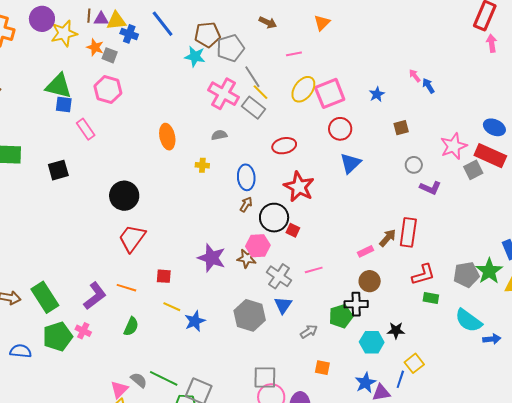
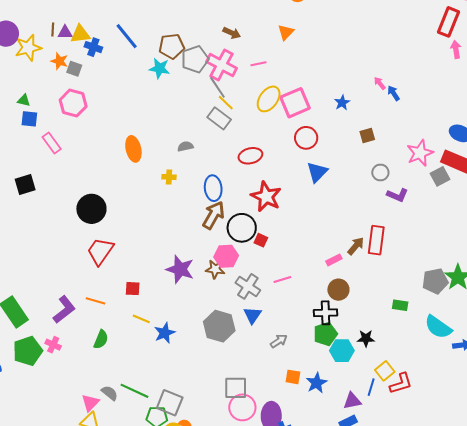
green triangle: (59, 86) -> (24, 100), size x0.5
pink cross: (223, 94) -> (221, 65), moved
brown arrow: (246, 204) -> (214, 215), size x1.8
red L-shape: (423, 275) -> (401, 384), moved
green pentagon: (341, 316) -> (325, 334), moved
blue star: (365, 383) -> (317, 383), moved

